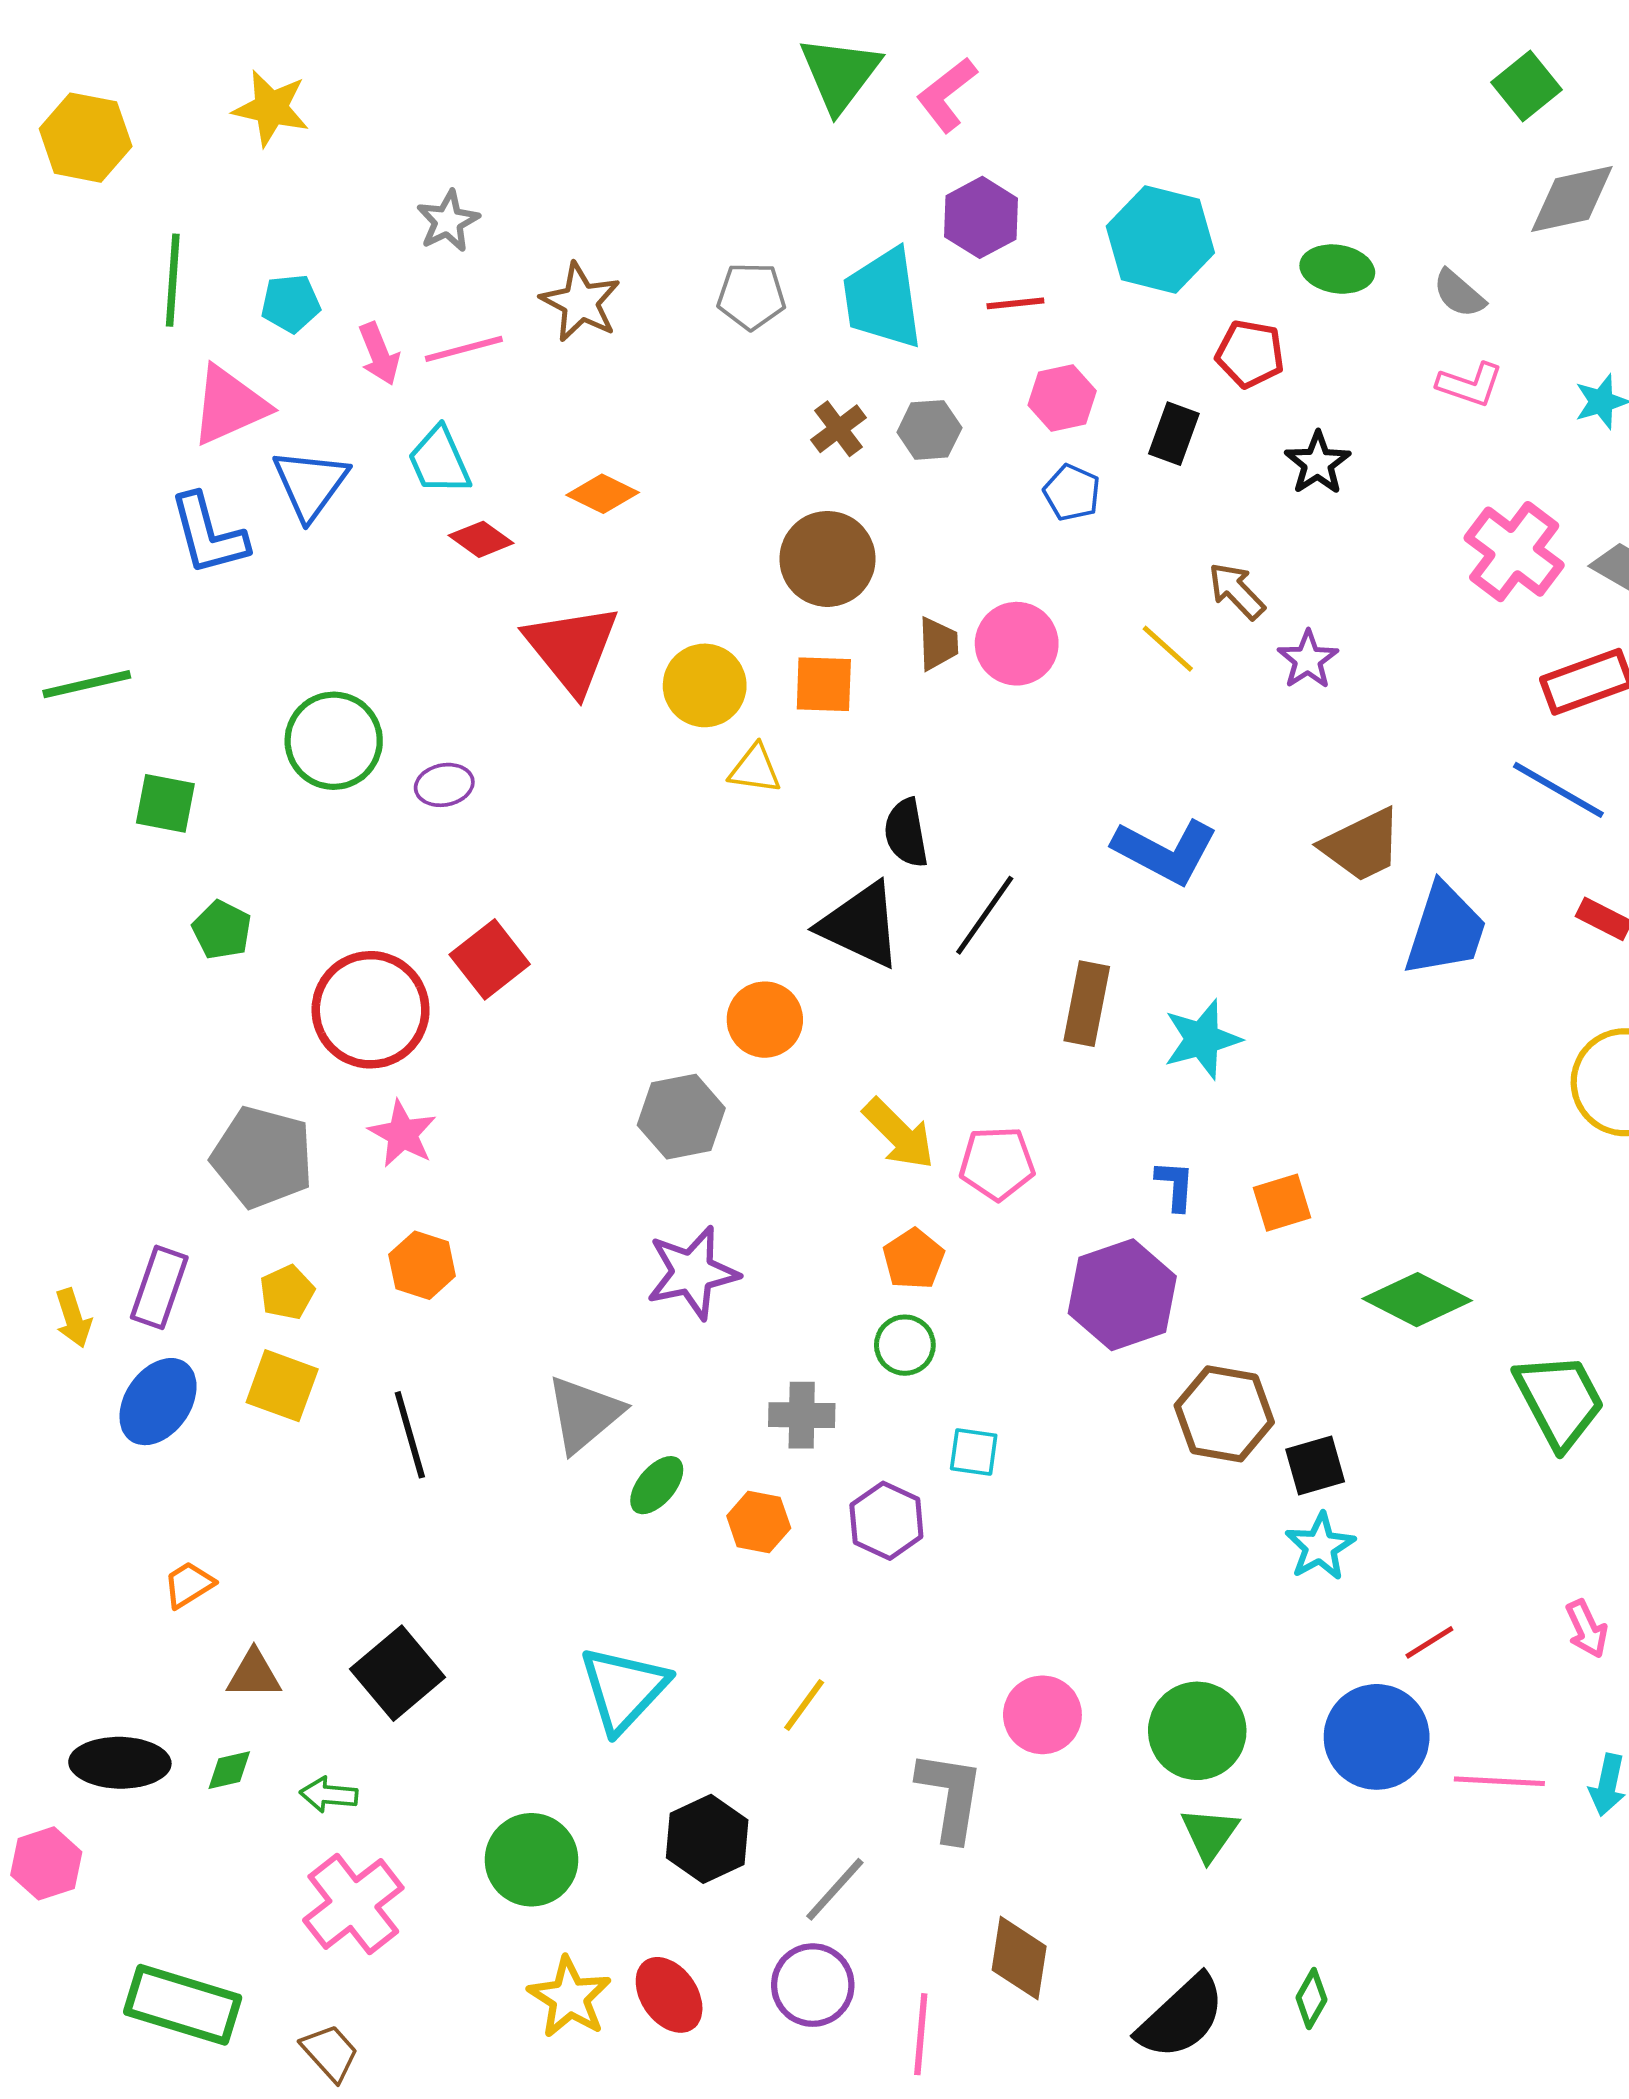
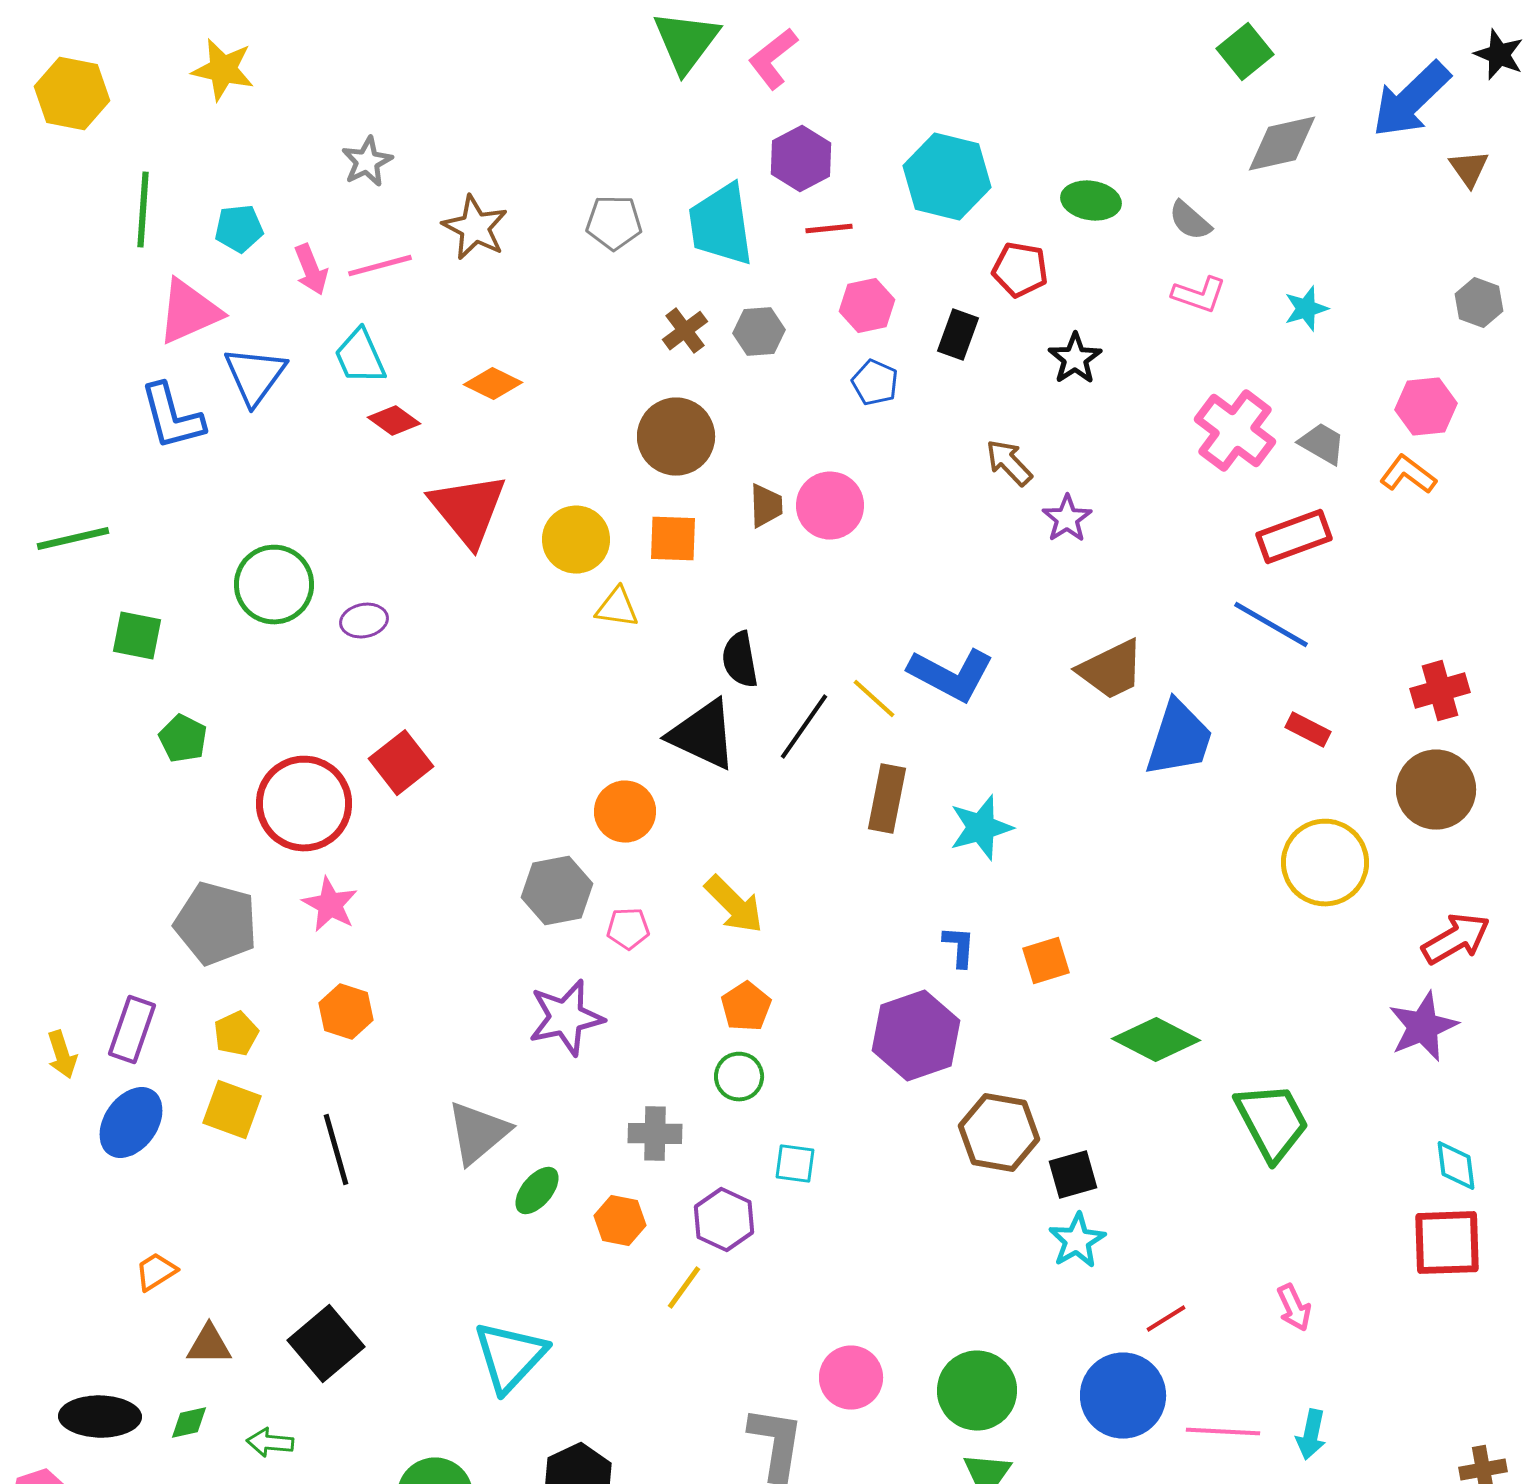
yellow line: (1168, 649) -> (874, 699), moved
pink pentagon: (997, 1163) -> (628, 929), moved, size x0.7
yellow line: (804, 1705) -> (684, 1288), moved

